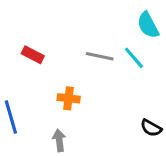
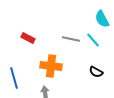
orange cross: (69, 98) -> (51, 66), size x1.5
black semicircle: (151, 128) -> (96, 72), moved

